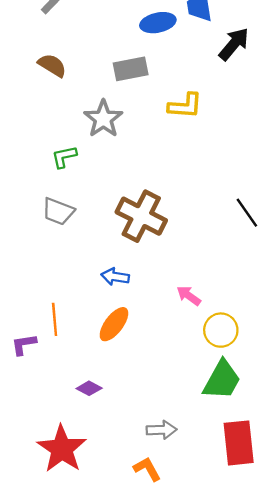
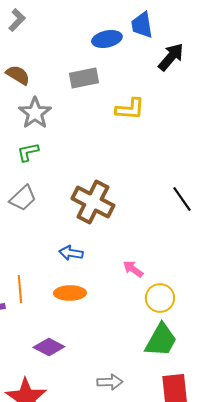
gray star: (103, 119) -> (35, 113), moved
gray trapezoid: (58, 211) -> (23, 198), turned -64
orange ellipse: (114, 324) -> (70, 293), turned 52
purple diamond: (89, 388) -> (49, 347), size x1.4

